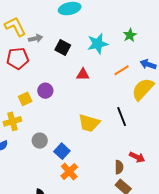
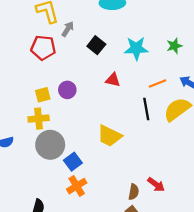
gray arrow: (36, 38) -> (68, 29), turned -56
black line: (122, 117) -> (146, 109), moved
yellow cross: (12, 121) -> (39, 119), moved
gray circle: (40, 141) -> (50, 145), size x1.6

